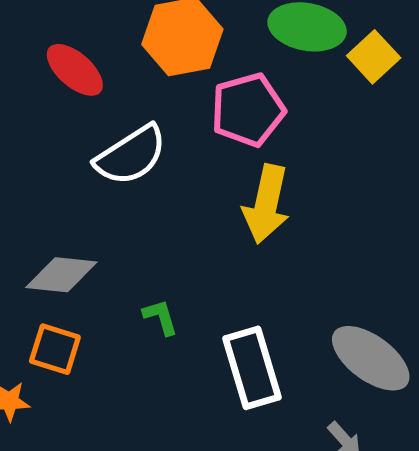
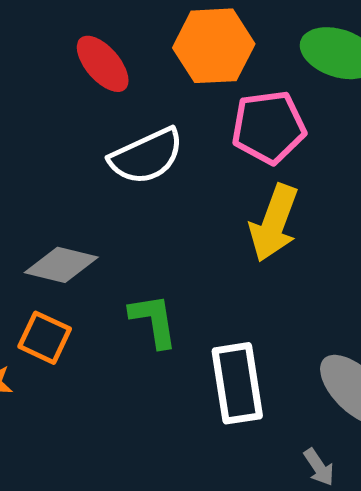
green L-shape: (161, 317) -> (154, 321), size x1.5

